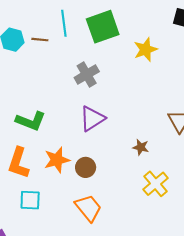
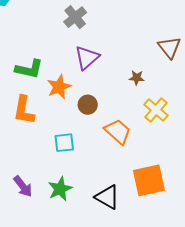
orange star: (57, 160) -> (59, 87), moved
cyan square: (30, 200) -> (64, 143), moved
orange trapezoid: (88, 208) -> (118, 131), moved

